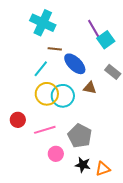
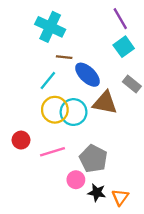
purple line: (94, 29) -> (120, 19), moved
brown triangle: (90, 88) -> (105, 103), size x1.6
pink circle: (56, 154) -> (76, 180), moved
orange triangle: (103, 169) -> (120, 197), turned -35

